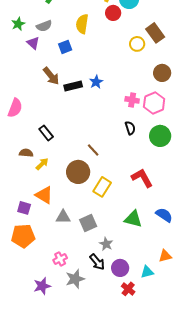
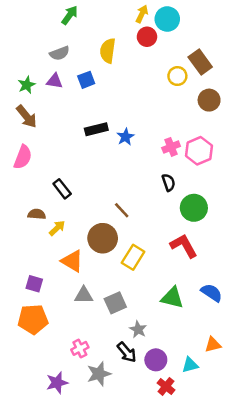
green star: (18, 24) -> (27, 85), moved
purple triangle: (33, 43) -> (54, 81), moved, turned -32
brown circle: (162, 73) -> (209, 100), moved
brown arrow: (51, 76) -> (27, 117), moved
blue star: (96, 82) -> (125, 137), moved
pink cross: (132, 100) -> (171, 147), turned -32
green circle: (160, 136) -> (194, 208), moved
orange triangle: (44, 195) -> (72, 261), moved

